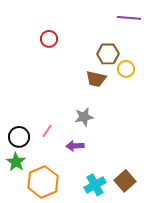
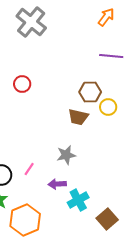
red circle: (49, 39) -> (22, 84), moved
cyan cross: (95, 185) -> (78, 200), moved

